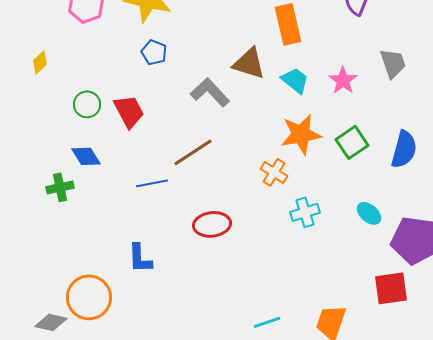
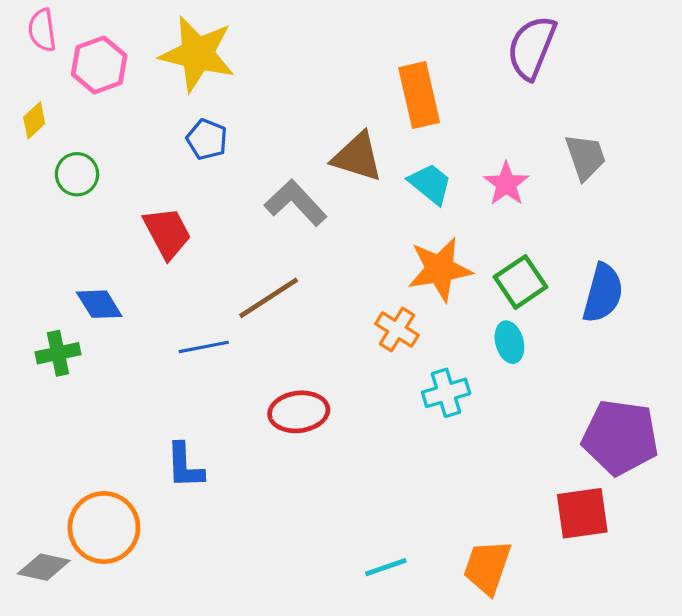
yellow diamond: (40, 62) -> (34, 120), moved
green circle: (87, 104) -> (77, 174), moved
cyan ellipse: (369, 213) -> (509, 342), moved, turned 35

